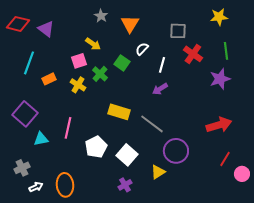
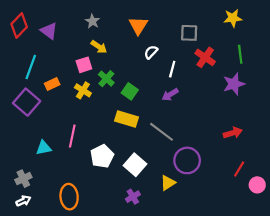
gray star: (101, 16) -> (92, 21), moved
red diamond: (18, 24) -> (19, 26), turned -60
green square: (122, 63) -> (130, 91), moved
purple square: (25, 114) -> (27, 102), moved
red arrow: (219, 125) -> (233, 133), size x0.7
white arrow: (36, 187) -> (23, 201), moved

